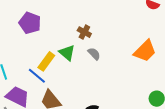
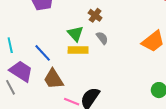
yellow rectangle: (46, 61) -> (78, 50), moved, turned 48

